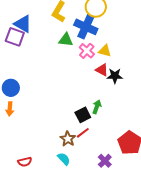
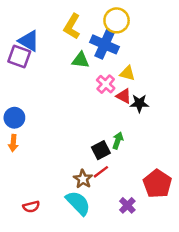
pink cross: (87, 51) -> (106, 84), moved
cyan semicircle: (64, 159) -> (78, 203), size x1.6

